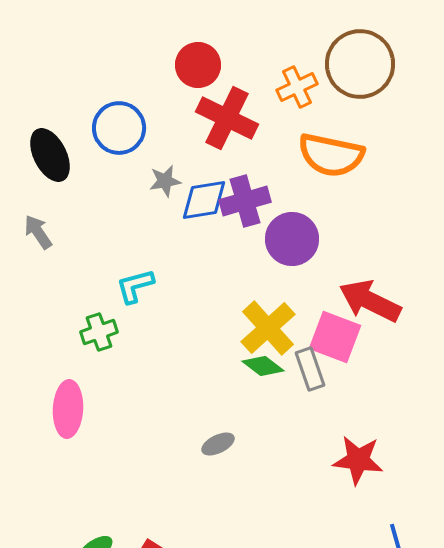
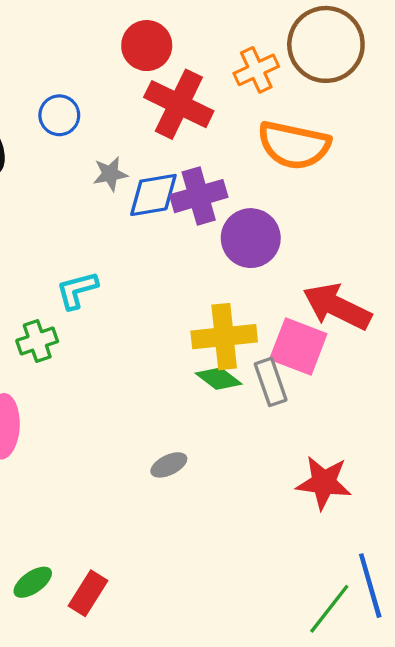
blue circle: (119, 128) -> (59, 115), size x0.7
yellow cross: (268, 328) -> (224, 337), turned 36

